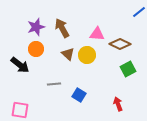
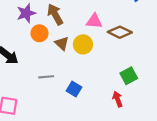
orange circle: (36, 49) -> (39, 33), moved
green square: (128, 69) -> (129, 76), moved

